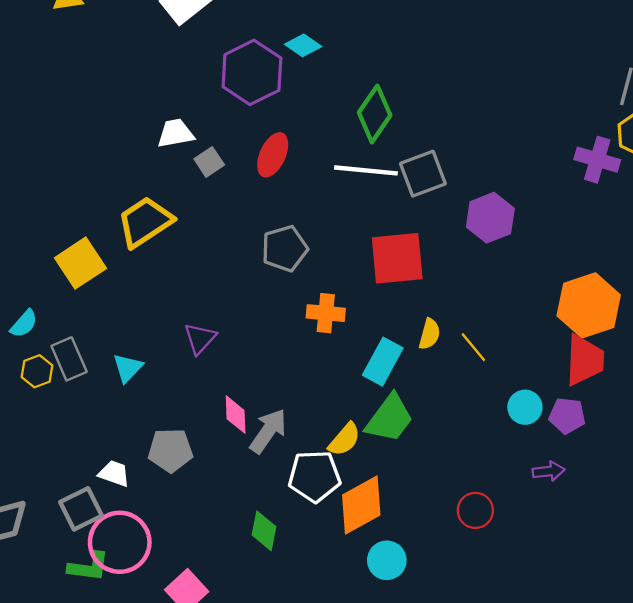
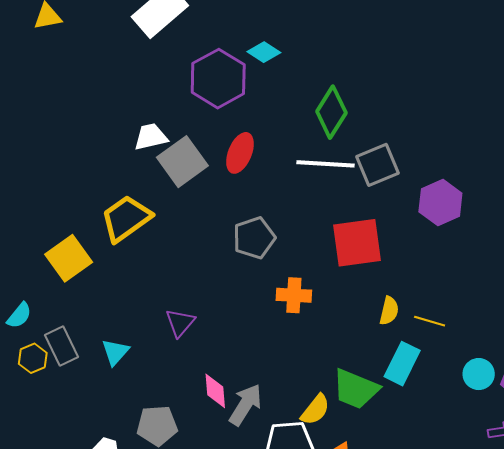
gray square: (209, 162) -> (182, 162), size x1.8
yellow line: (473, 347) -> (430, 321), turned -32
cyan rectangle: (383, 362) -> (402, 364), moved
green trapezoid: (389, 418) -> (356, 389), turned 78

